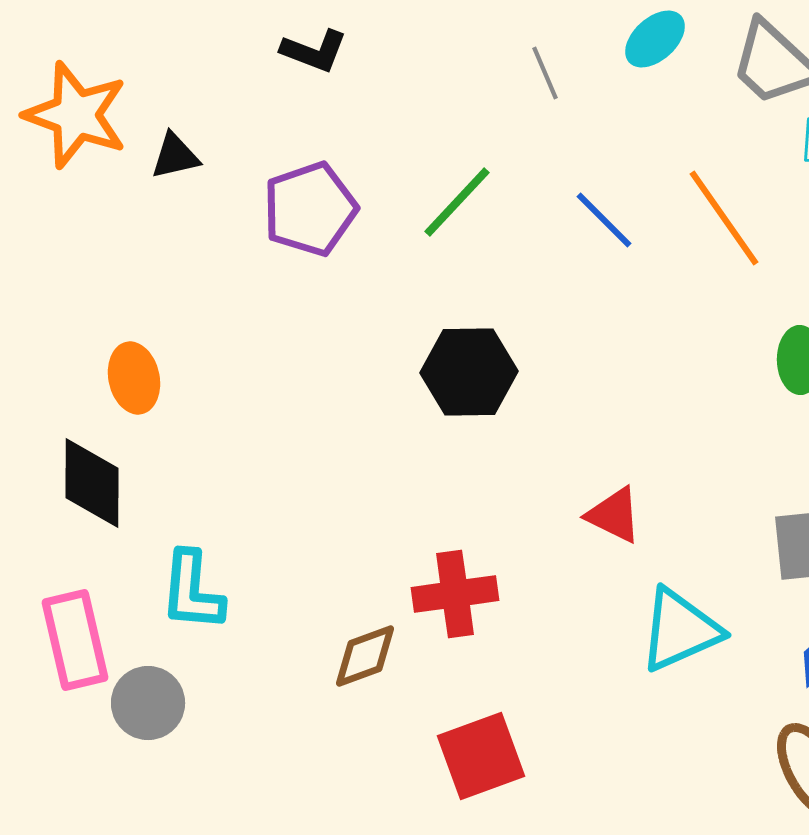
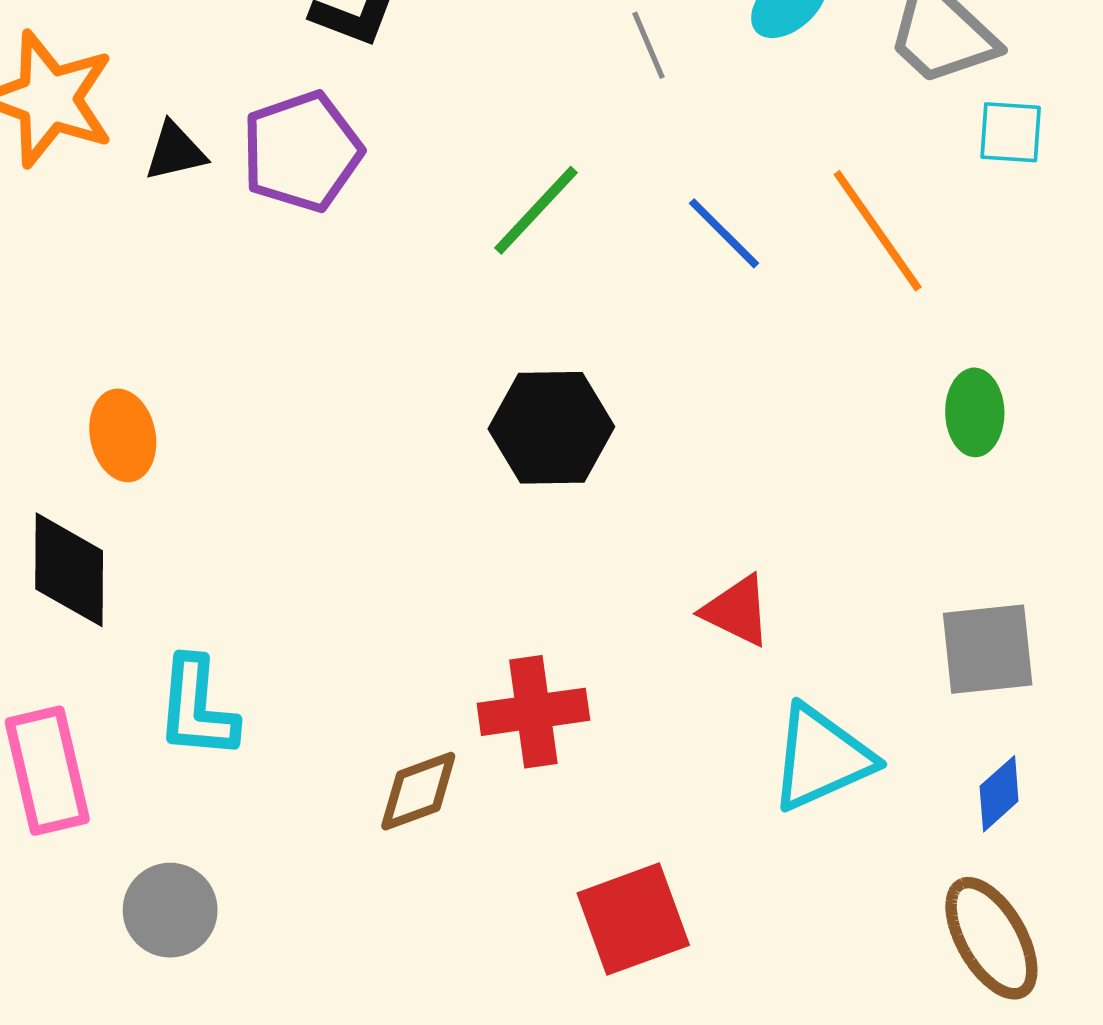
purple pentagon: (310, 209) -> (302, 151), moved
gray circle: (148, 703) -> (170, 910), moved
red square: (481, 756) -> (633, 919), moved

